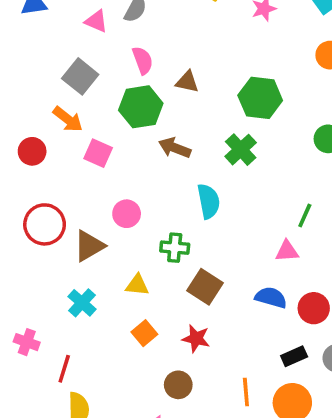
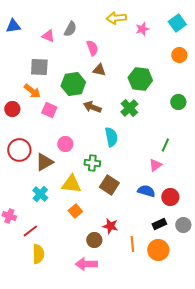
pink semicircle: (143, 60) -> (92, 48), moved
gray square: (80, 76) -> (39, 67), turned -36
pink triangle: (287, 251) -> (155, 165), turned -32
yellow triangle: (137, 285) -> (71, 184), size x1.5
red star: (196, 338) -> (110, 226), moved
red line: (64, 369) -> (30, 231), turned 35

